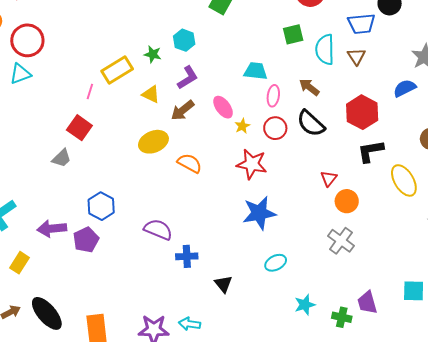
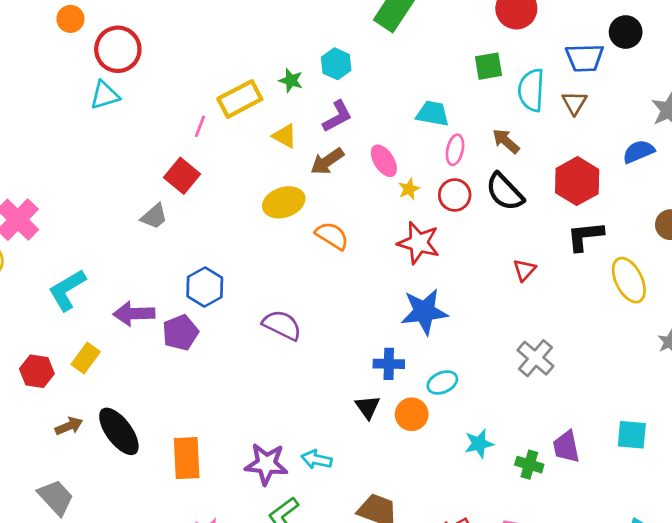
orange circle: (347, 201) -> (412, 414), moved
blue cross: (187, 256) -> (389, 364), moved

